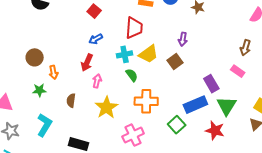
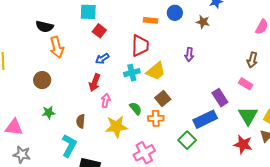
brown square: (175, 62) -> (163, 99), moved
orange arrow: (53, 72) -> (57, 47), moved, size x1.5
green semicircle: (132, 75) -> (136, 108), moved
orange cross: (146, 101) -> (156, 118), size x0.7
green triangle: (227, 106) -> (248, 116), moved
yellow star: (106, 107) -> (116, 127), turned 30
cyan L-shape: (44, 125) -> (69, 146), moved
red star: (215, 130) -> (243, 144), moved

